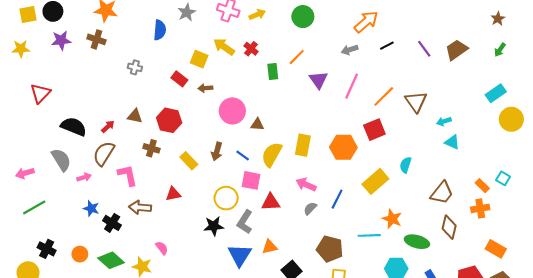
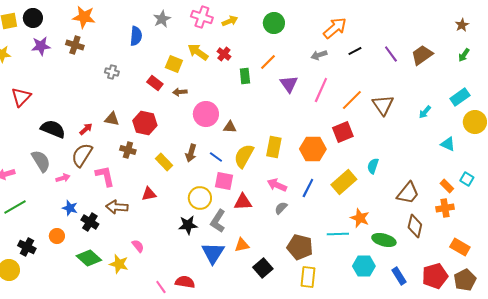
cyan arrow: (444, 121) -> (425, 112), moved, turned -32
cyan triangle: (452, 142) -> (448, 144), moved
blue line: (337, 199) -> (308, 188), moved
orange circle: (80, 254) -> (57, 236), moved

